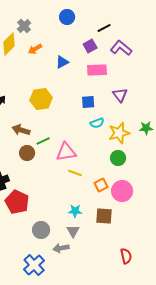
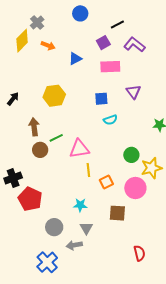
orange arrow: (35, 49) -> (48, 46), turned -128
brown arrow: (21, 130) -> (34, 127), turned 66
yellow star: (119, 133) -> (151, 168), moved
yellow line: (75, 173) -> (88, 170), turned 64
orange square: (101, 185) -> (106, 182), moved
cyan star: (75, 211) -> (80, 205), moved

